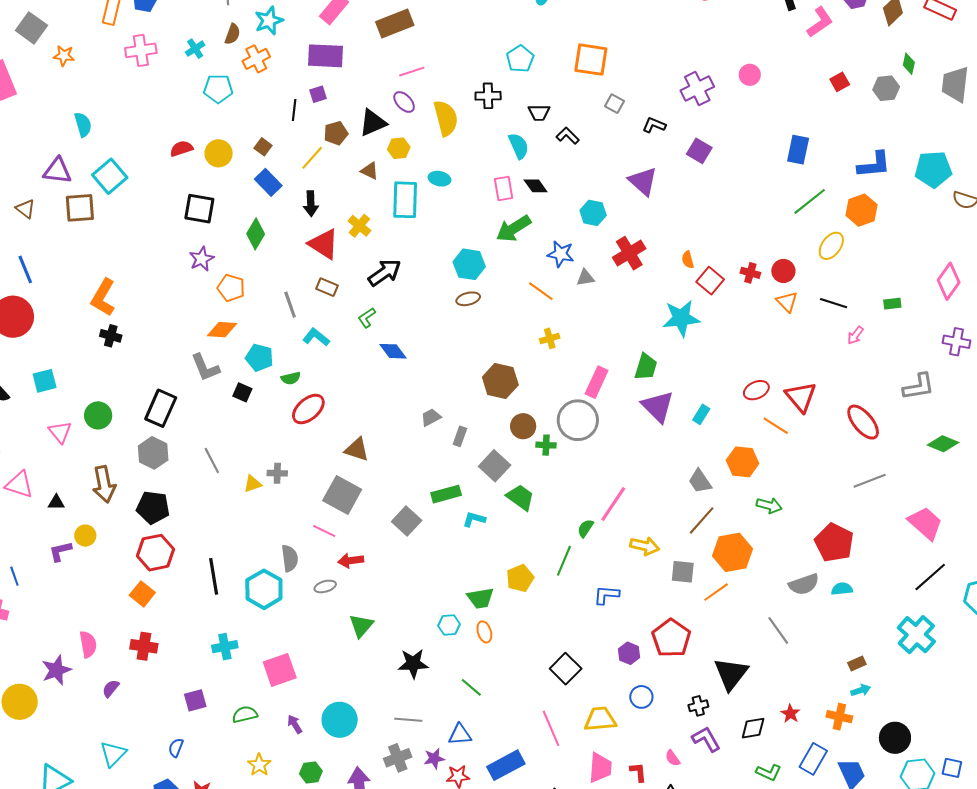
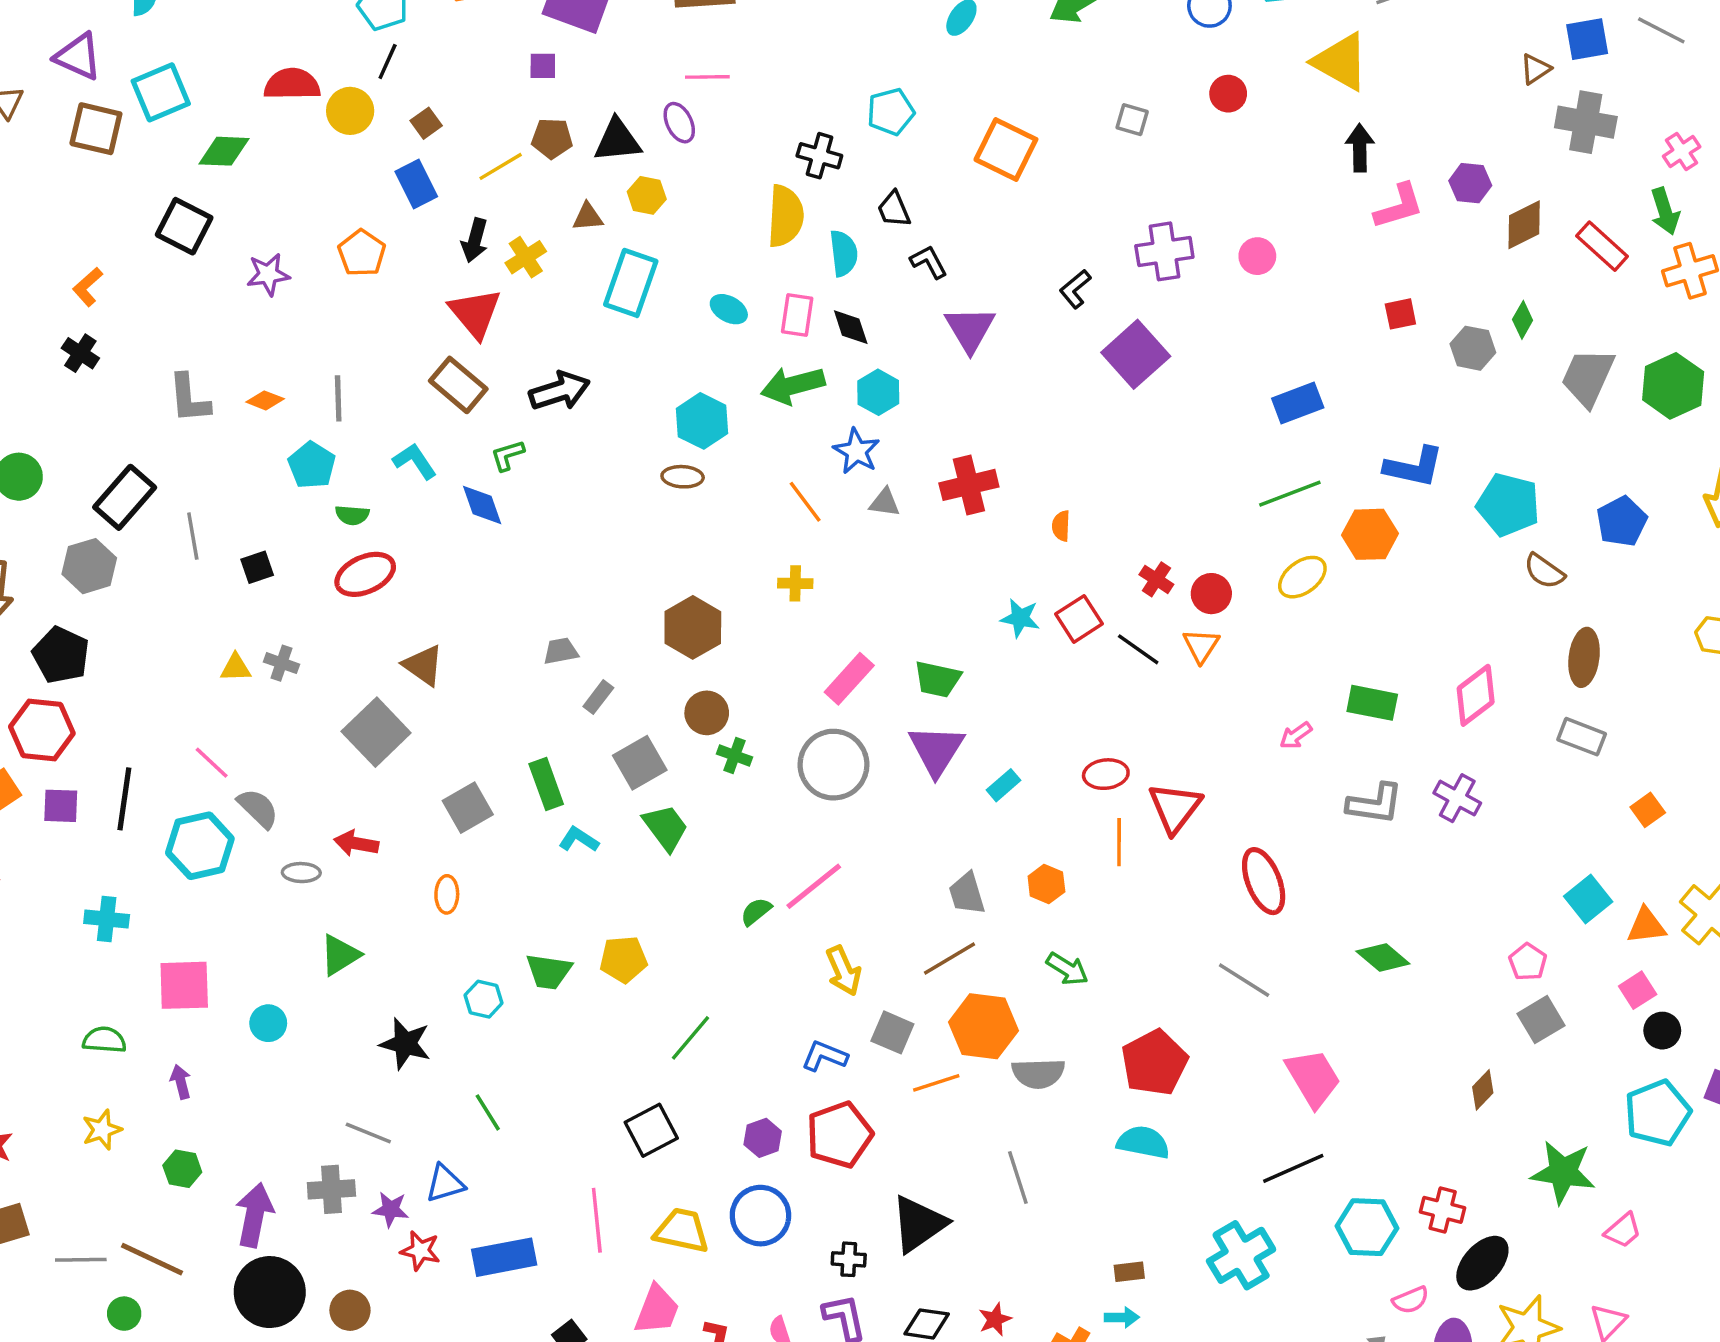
gray square: (615, 104) -> (1132, 120), moved, turned -30
black line: (294, 110) -> (388, 62), moved
black trapezoid: (539, 113) -> (894, 209), turned 50
yellow semicircle: (446, 118) -> (785, 216), moved
black L-shape: (654, 125) -> (1075, 289), turned -80
red semicircle: (181, 149) -> (292, 84), size x1.4
blue rectangle: (798, 150) -> (1298, 403), turned 40
purple square: (699, 151) -> (1136, 354), size x1.5
brown triangle: (370, 171) -> (588, 217), turned -48
cyan ellipse: (440, 179) -> (729, 309), moved
purple triangle: (643, 181) -> (970, 329), moved
black square: (199, 209) -> (184, 226), moved
cyan hexagon: (593, 213) -> (878, 392), moved
yellow cross: (359, 226) -> (526, 257), moved
green diamond: (256, 234) -> (224, 151), moved, turned 44
red square: (710, 281) -> (1079, 619), moved
brown rectangle: (327, 287) -> (458, 385), size x1.5
orange pentagon: (231, 288) -> (362, 253), moved
orange L-shape: (103, 297) -> (88, 287), size x0.6
black line: (834, 303) -> (1138, 649), moved
green rectangle: (892, 304) -> (1372, 703), size x1.6
gray line: (290, 305) -> (338, 398), moved
cyan star: (681, 318) -> (1020, 618), size x0.6
orange diamond: (222, 330) -> (265, 400), size x0.7
blue diamond: (393, 351) -> (482, 505), moved
gray L-shape: (205, 367) -> (189, 399), moved
green trapezoid: (646, 367) -> (937, 679), turned 68
gray L-shape: (919, 387) -> (1375, 804), moved
black square: (242, 392) -> (257, 567), moved, turned 30
gray circle: (578, 420) -> (834, 765), moved
orange line: (776, 426) -> (1119, 842), turned 40
gray line: (212, 460) -> (193, 536), moved
orange hexagon: (743, 462) -> (1046, 884), size x0.7
gray line: (870, 481) -> (1244, 980), turned 36
green rectangle: (446, 494) -> (546, 784), turned 68
pink line: (324, 531) -> (212, 763), moved
yellow arrow: (645, 546) -> (843, 971), turned 36
gray semicircle: (290, 558) -> (258, 808), turned -56
green line: (564, 561) -> (690, 1038), moved
gray semicircle: (804, 584) -> (1038, 1073), moved
cyan semicircle: (842, 589) -> (1143, 1142), size x1.4
blue L-shape: (606, 595) -> (824, 1056), moved
orange ellipse: (484, 632) -> (447, 894), moved
blue circle: (641, 697) -> (760, 1216), size x1.5
purple square: (195, 700) -> (61, 806), moved
cyan circle: (340, 720) -> (268, 1023), moved, size x0.6
blue triangle: (460, 735) -> (445, 1184), turned -30

